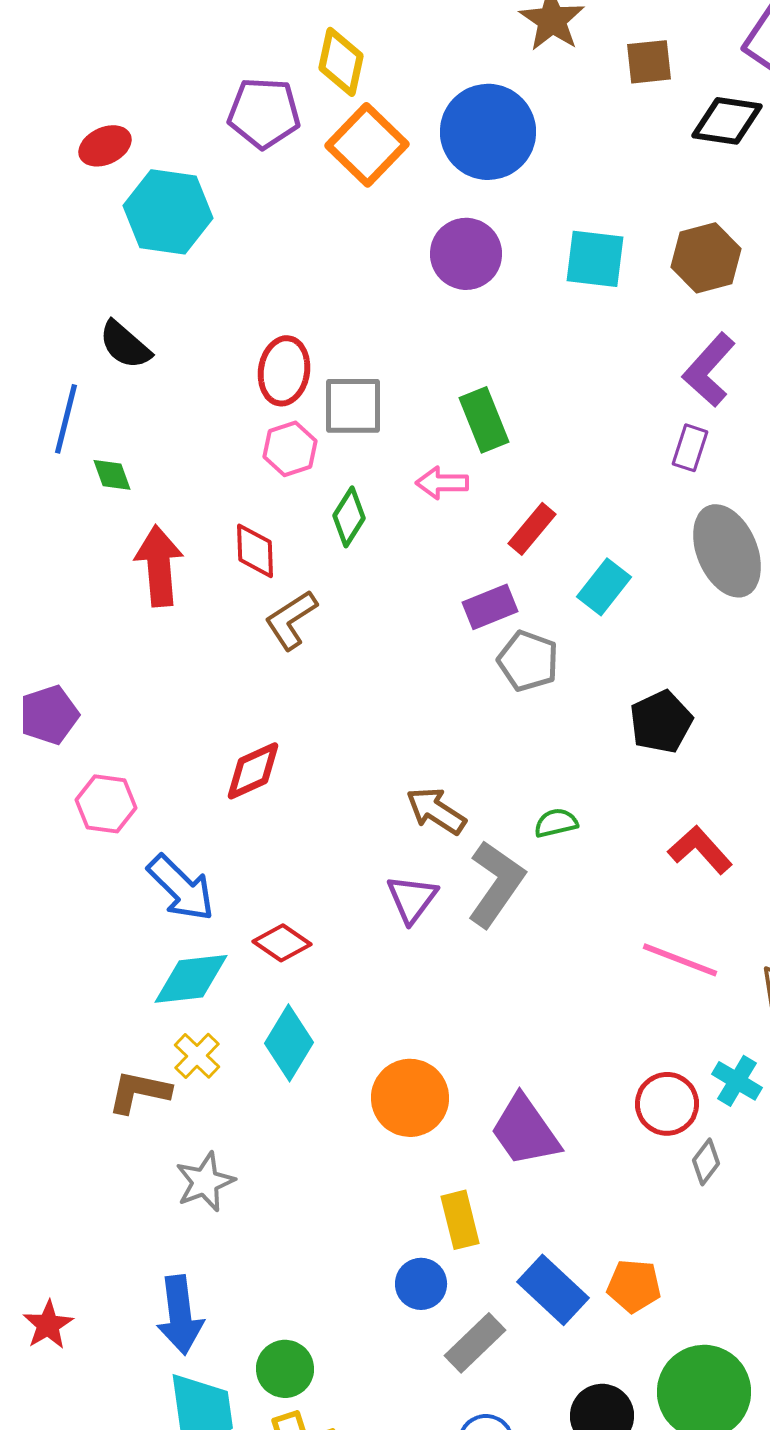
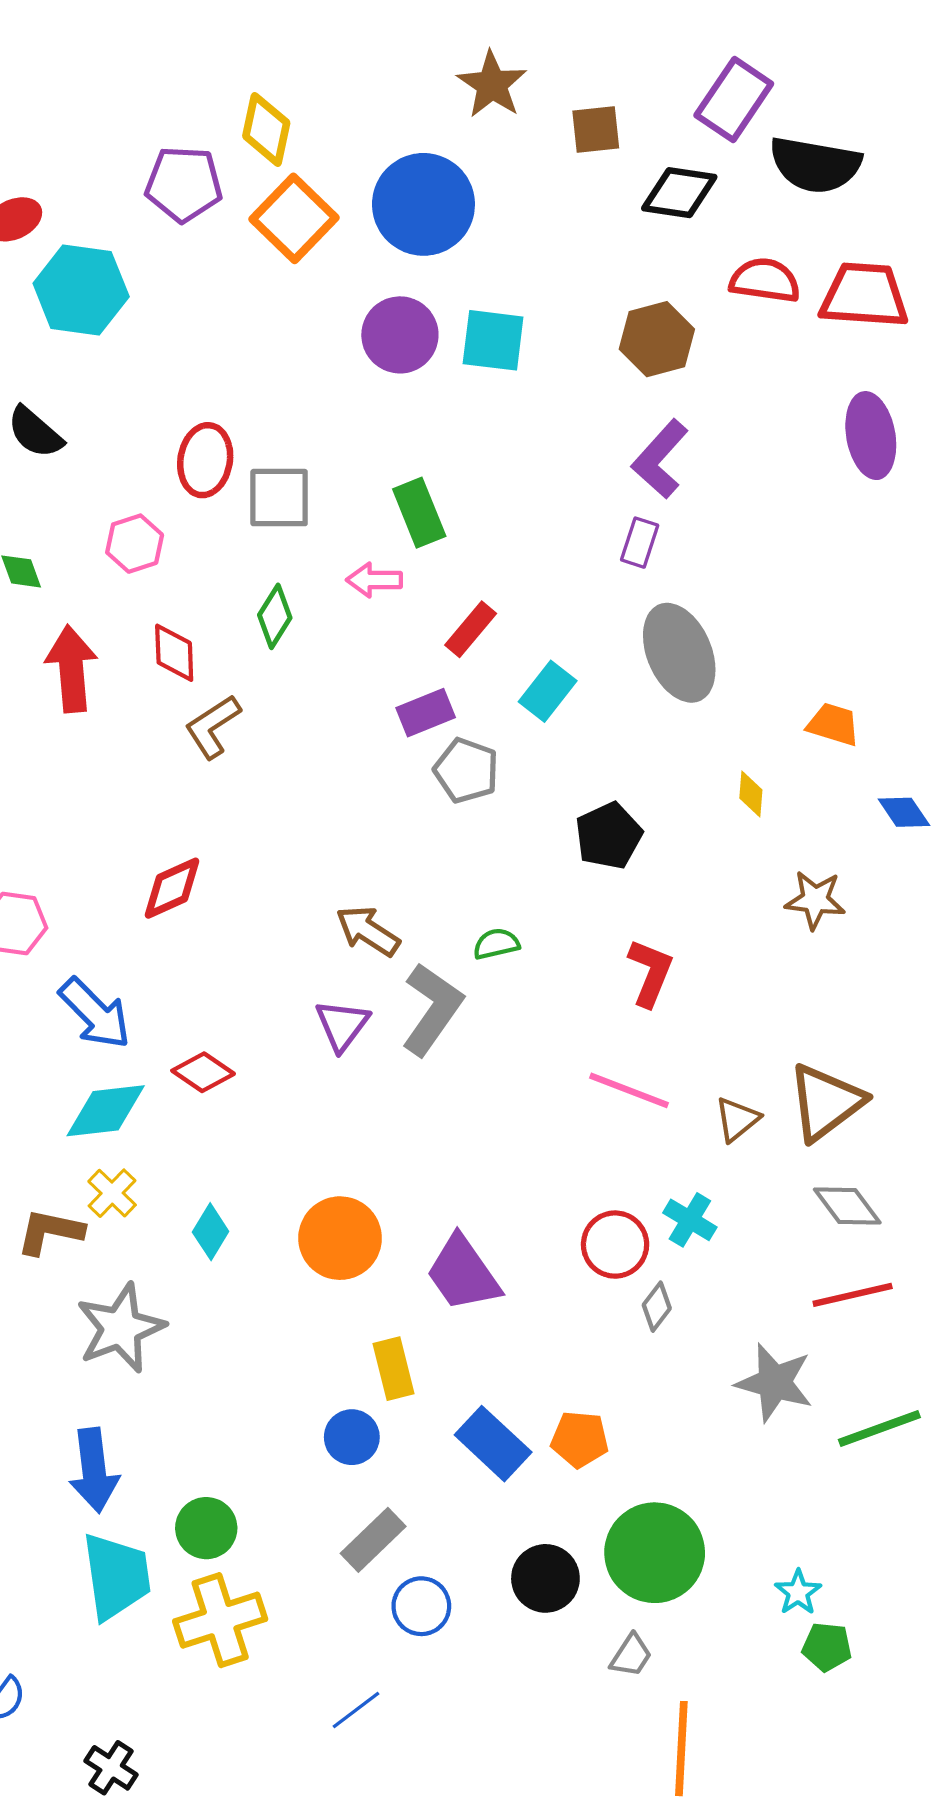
cyan square: (595, 259) -> (493, 340), moved
pink hexagon: (290, 449) -> (135, 544), moved
red L-shape: (700, 850) -> (650, 973), turned 64
cyan diamond: (289, 1043) -> (211, 1232), moved, size x0.7
gray star: (205, 1182) -> (121, 1328), size x1.4
gray rectangle: (475, 1343) -> (373, 1540), moved

